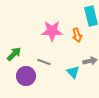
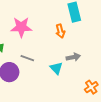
pink star: (52, 31) -> (21, 27), moved

